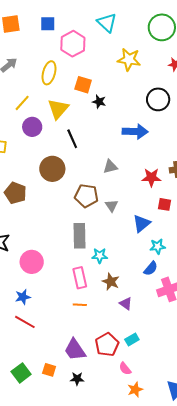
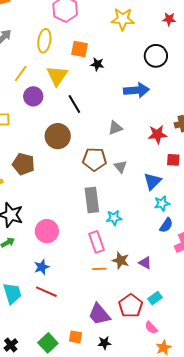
cyan star: (158, 246) -> (162, 203), moved
brown star: (111, 282) -> (121, 260), moved

